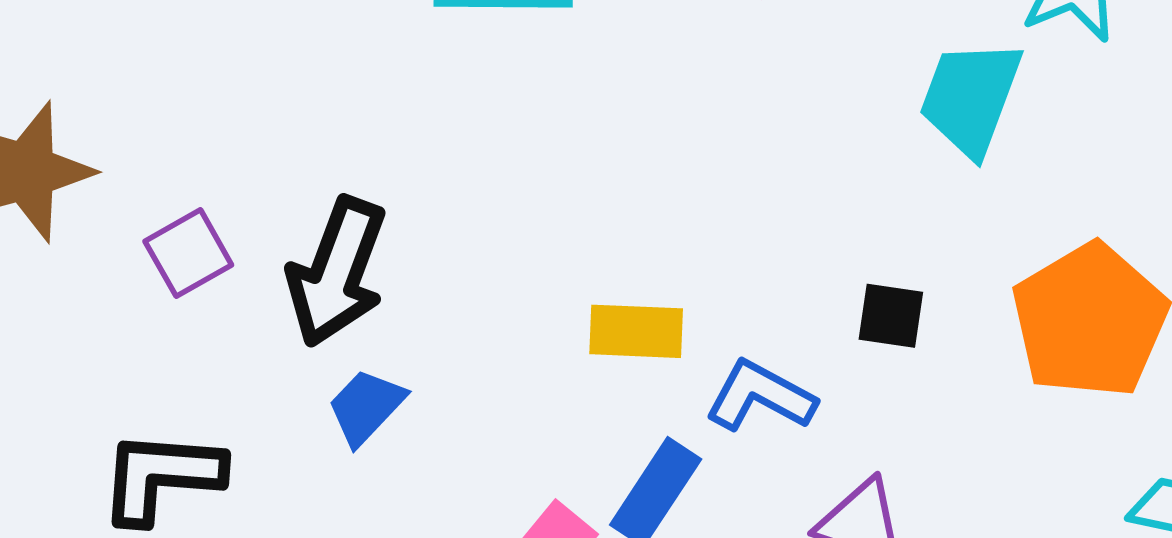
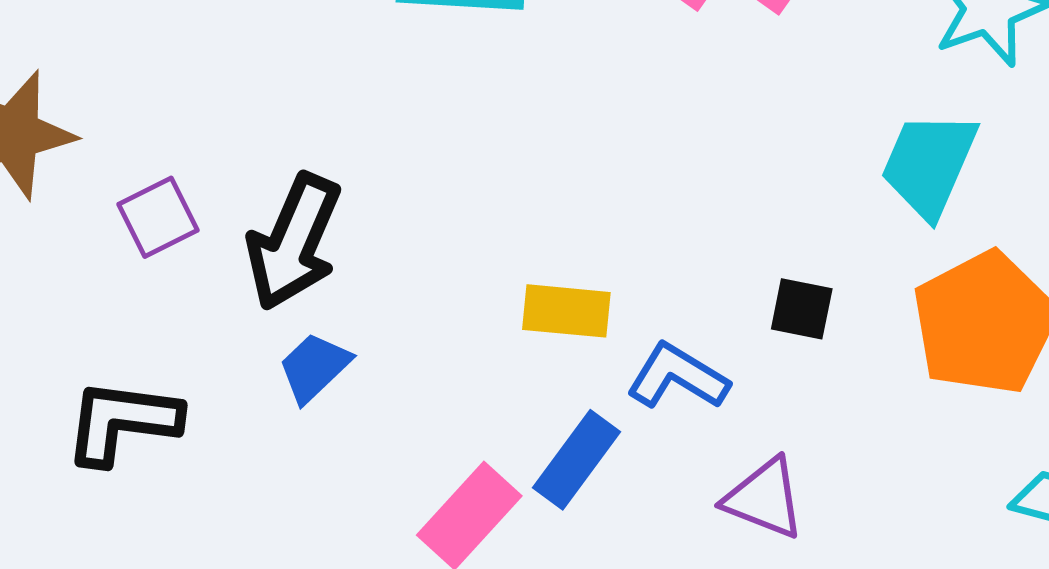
cyan trapezoid: (971, 98) -> (929, 164), moved

